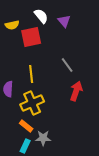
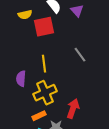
red arrow: (76, 91) -> (73, 109), moved
orange rectangle: (26, 126) -> (39, 116), turned -64

